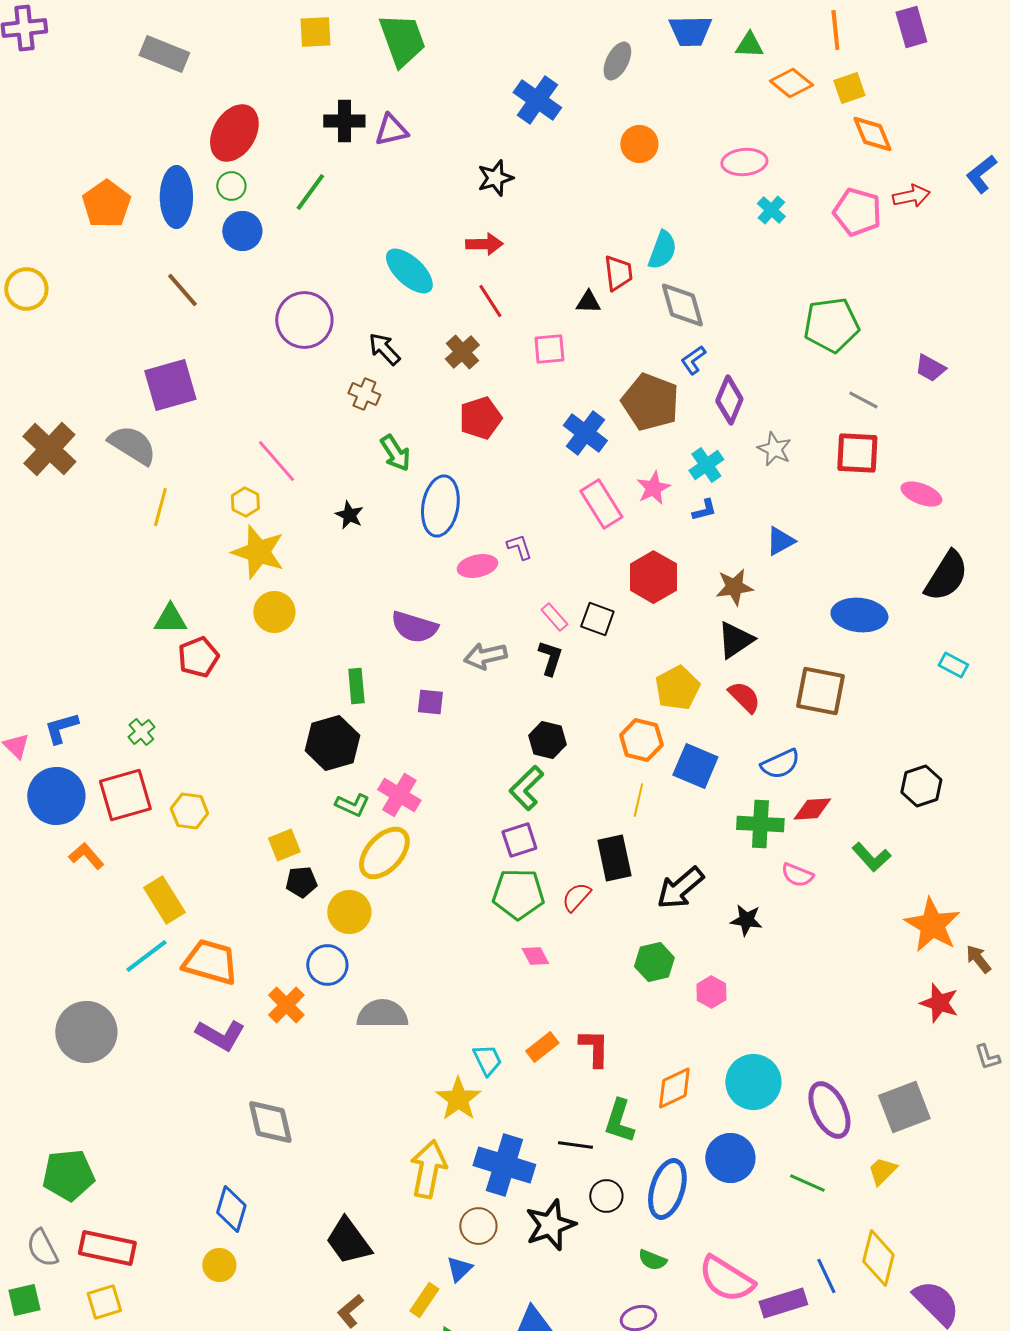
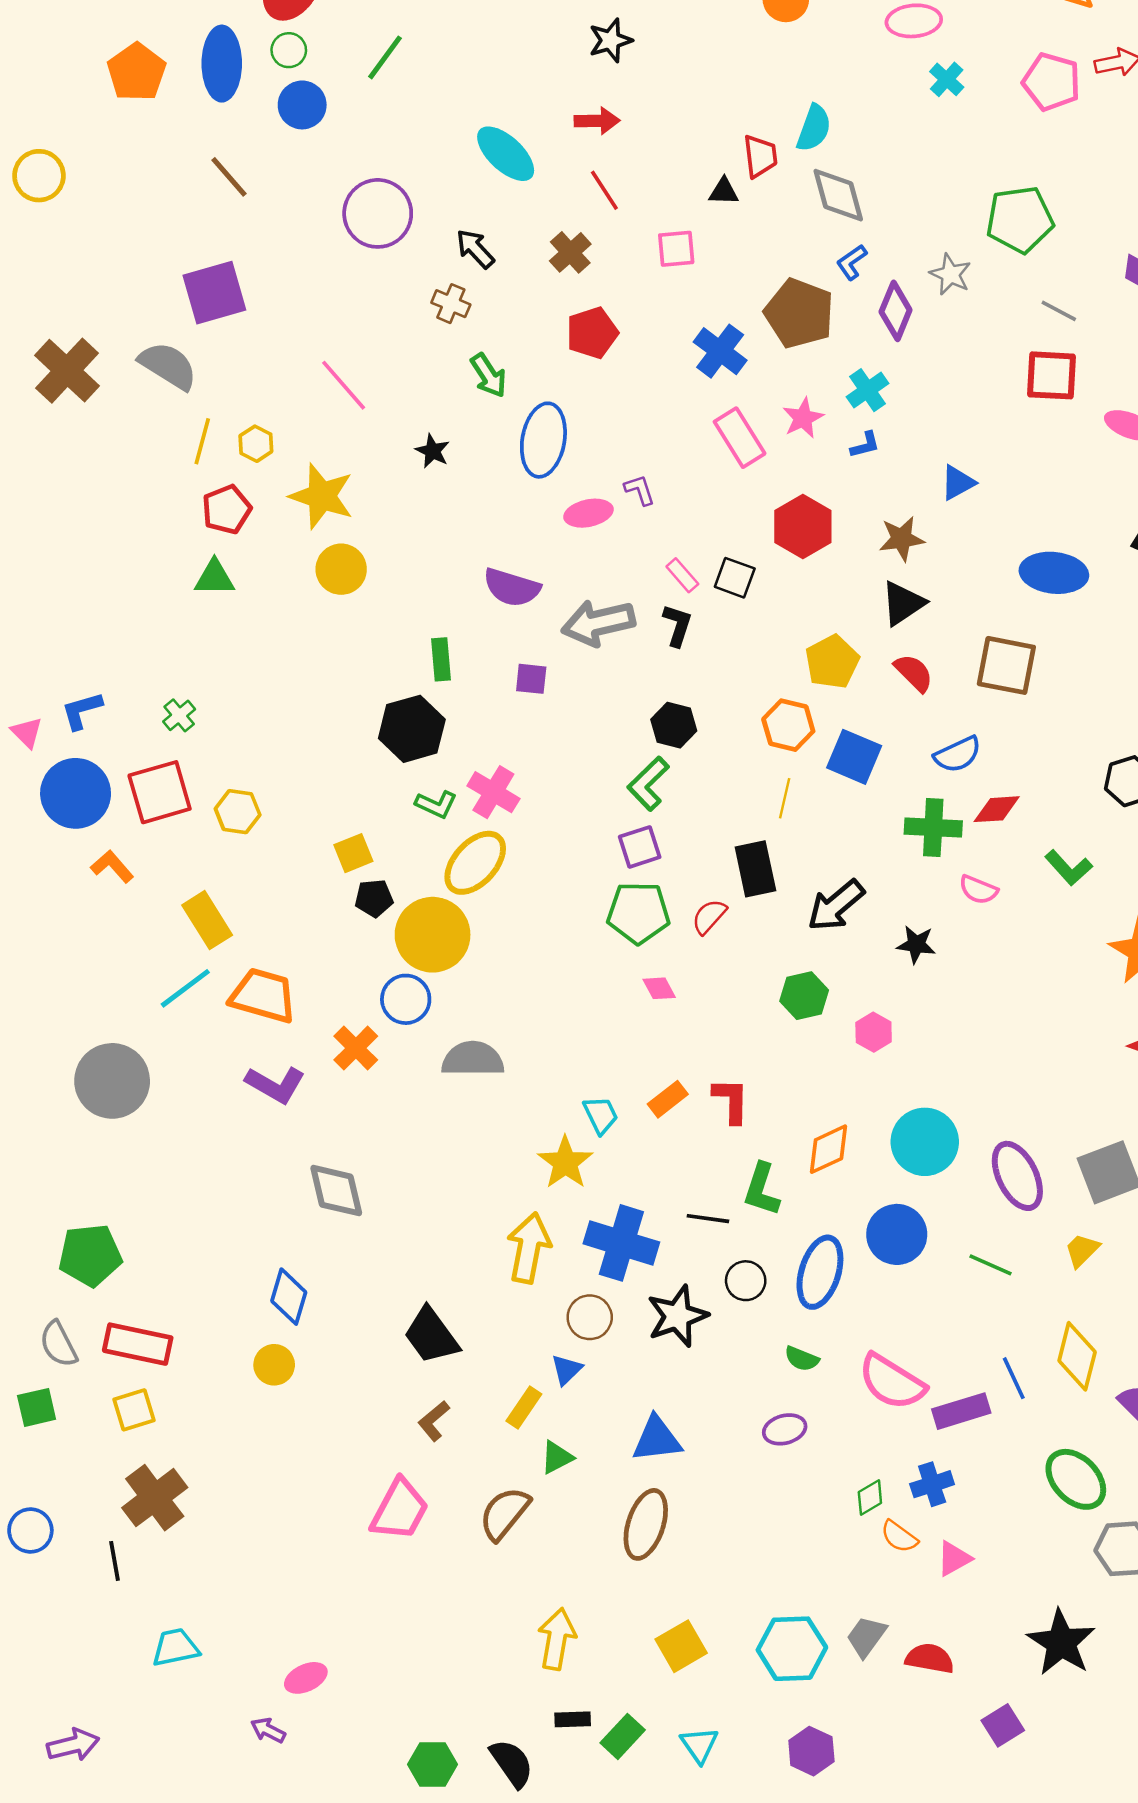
gray star: (774, 449) -> (950, 274), moved
yellow hexagon: (245, 502) -> (256, 444), moved
gray arrow: (485, 656) -> (598, 623), size x1.4
red pentagon: (198, 657) -> (227, 509), moved
yellow circle: (349, 912) -> (433, 935), size x1.4

